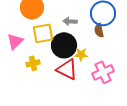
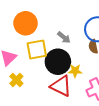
gray arrow: (70, 21) -> (64, 37), turned -144
yellow cross: (33, 63) -> (16, 80), moved, turned -32

